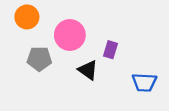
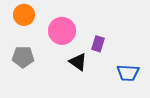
gray pentagon: (39, 59) -> (23, 57), moved

